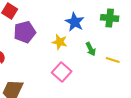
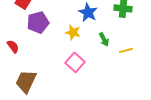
yellow line: (113, 60) -> (126, 50), turned -32

